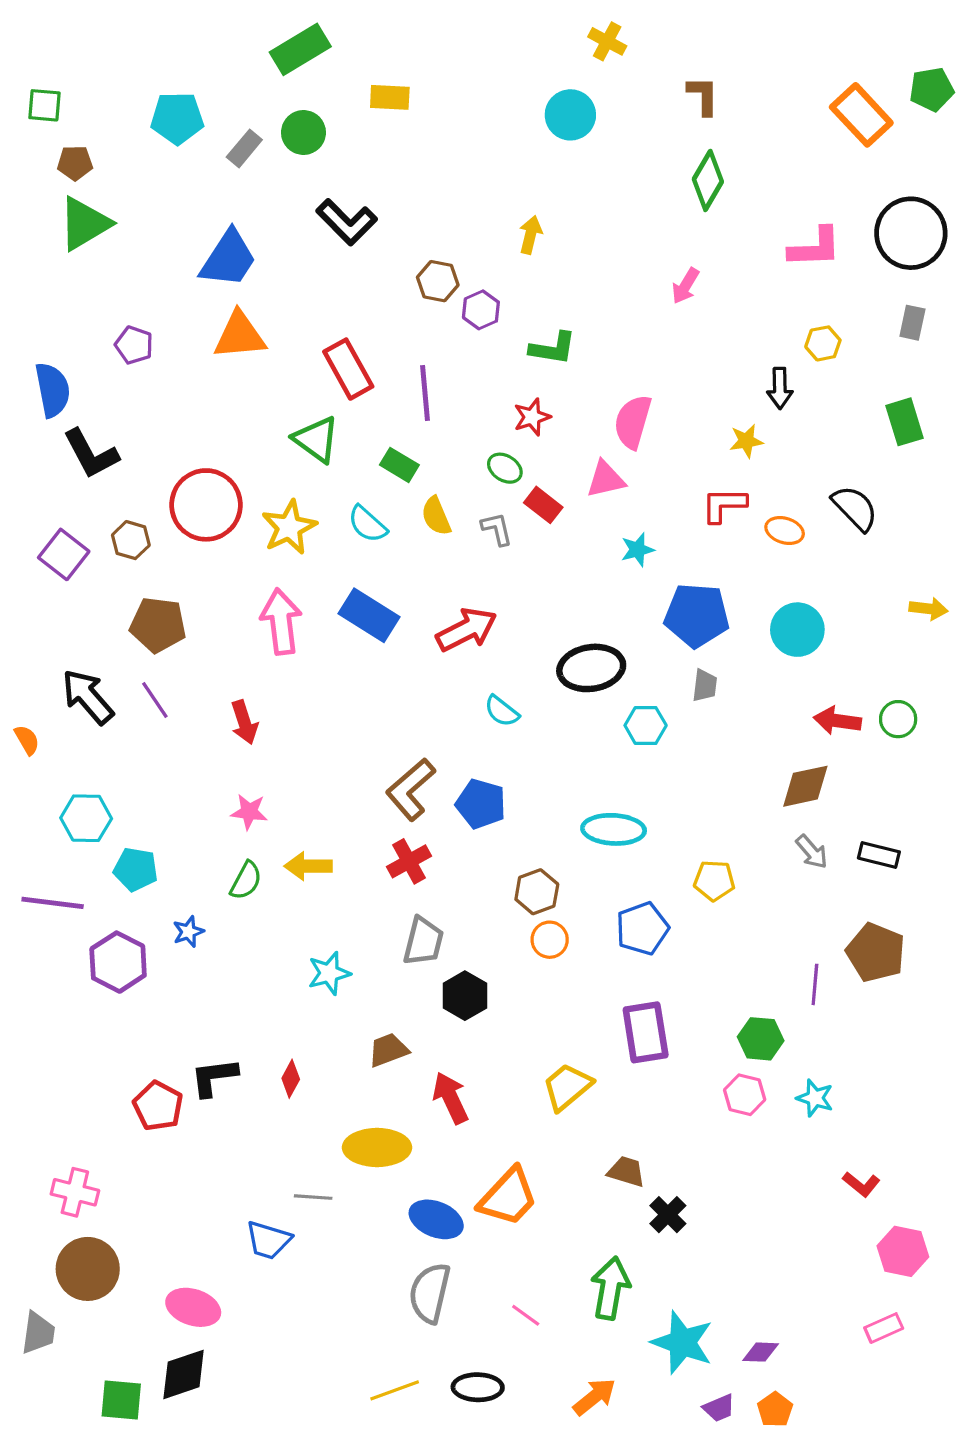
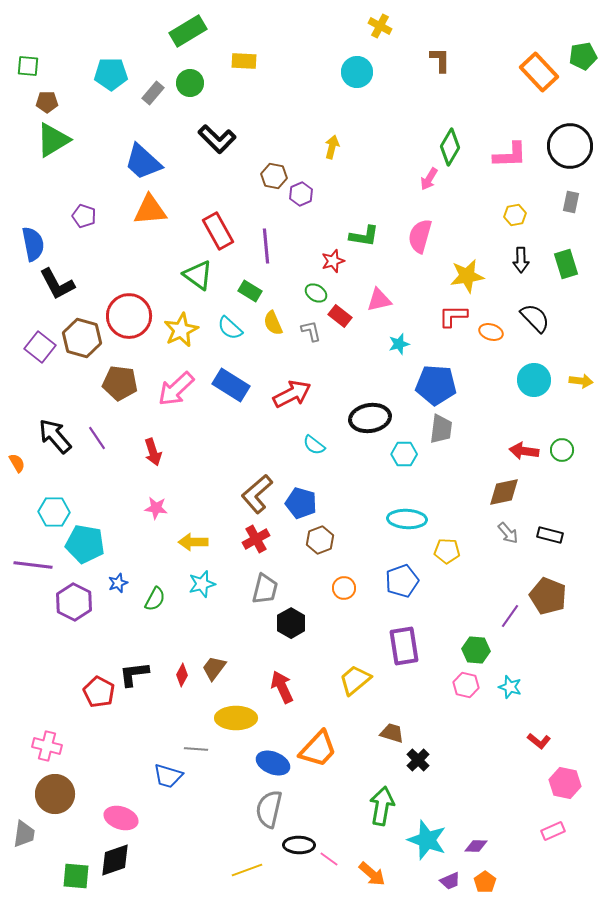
green diamond: (708, 180) -> (450, 147), moved
blue trapezoid: (228, 259) -> (143, 162), turned 99
green L-shape: (553, 348) -> (364, 236), moved
black arrow: (780, 388) -> (521, 260), moved
pink semicircle: (633, 422) -> (420, 236), moved
yellow star: (746, 441) -> (467, 276), size x1.6
brown hexagon: (131, 540) -> (82, 338), size x1.6
pink arrow: (281, 622) -> (176, 389), turned -126
brown pentagon: (158, 625) -> (120, 383), moved
cyan circle: (797, 630) -> (534, 380), moved
gray trapezoid: (705, 686) -> (441, 429), size x1.4
cyan ellipse: (614, 829) -> (407, 519), moved
cyan pentagon: (136, 869) -> (85, 544), size x1.4
green semicircle: (246, 881) -> (155, 599), moved
brown hexagon: (537, 892) -> (320, 540), moved
cyan star: (329, 973) -> (202, 584), moved
purple line: (815, 984) -> (510, 616), turned 30
brown trapezoid: (388, 1050) -> (214, 668), moved, turned -32
pink line: (526, 1315) -> (329, 859), moved
black ellipse: (478, 1387) -> (299, 845), moved
orange arrow: (594, 1397) -> (372, 874), turned 80

